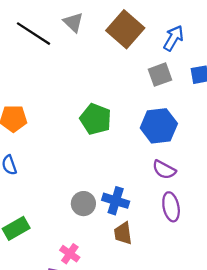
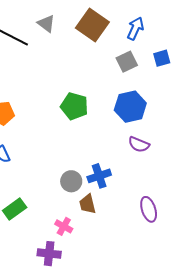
blue cross: (116, 201) -> (99, 176), turned -30
purple ellipse: (171, 207) -> (149, 209), moved
brown trapezoid: (123, 233) -> (88, 204), moved

